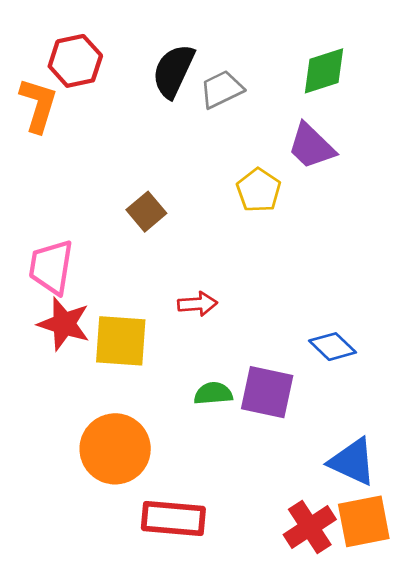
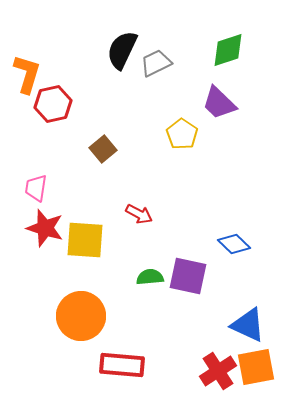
red hexagon: (75, 61) -> (53, 104), moved
pink trapezoid: (51, 267) -> (36, 188), size x0.7
red arrow: (198, 304) -> (139, 214), turned 32

